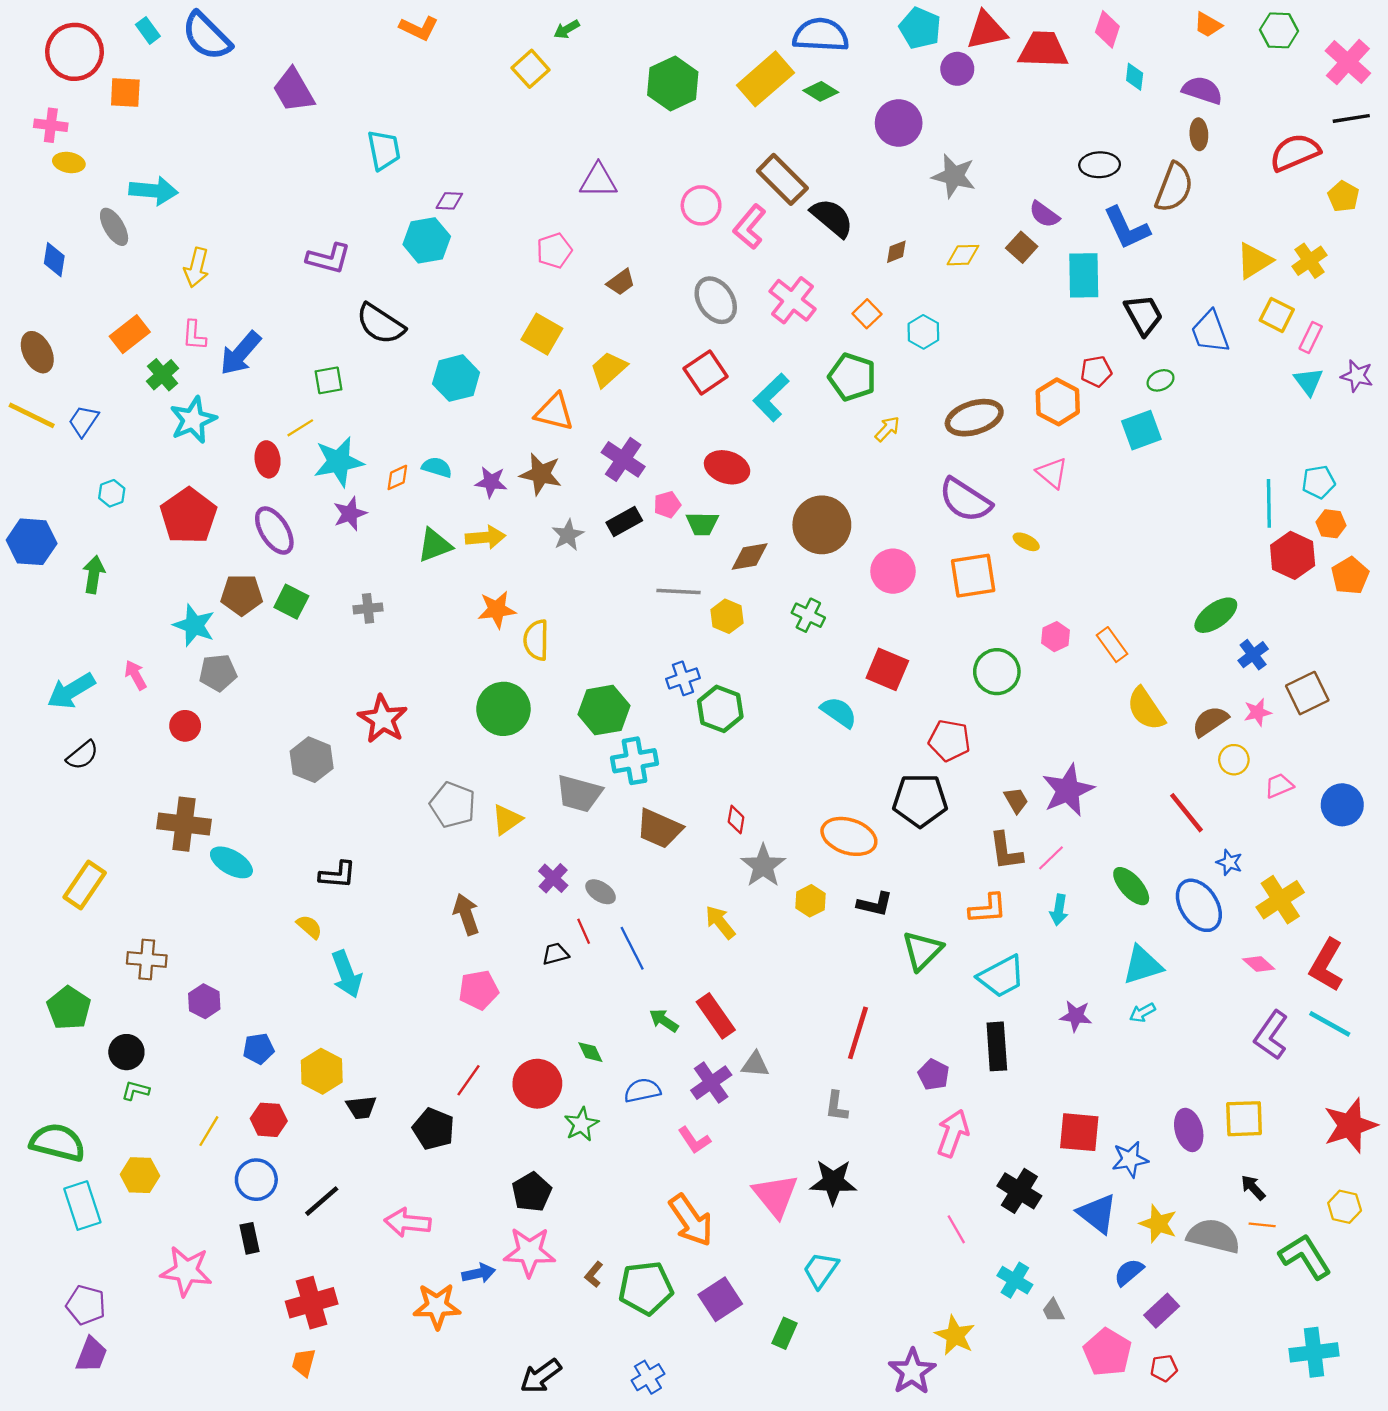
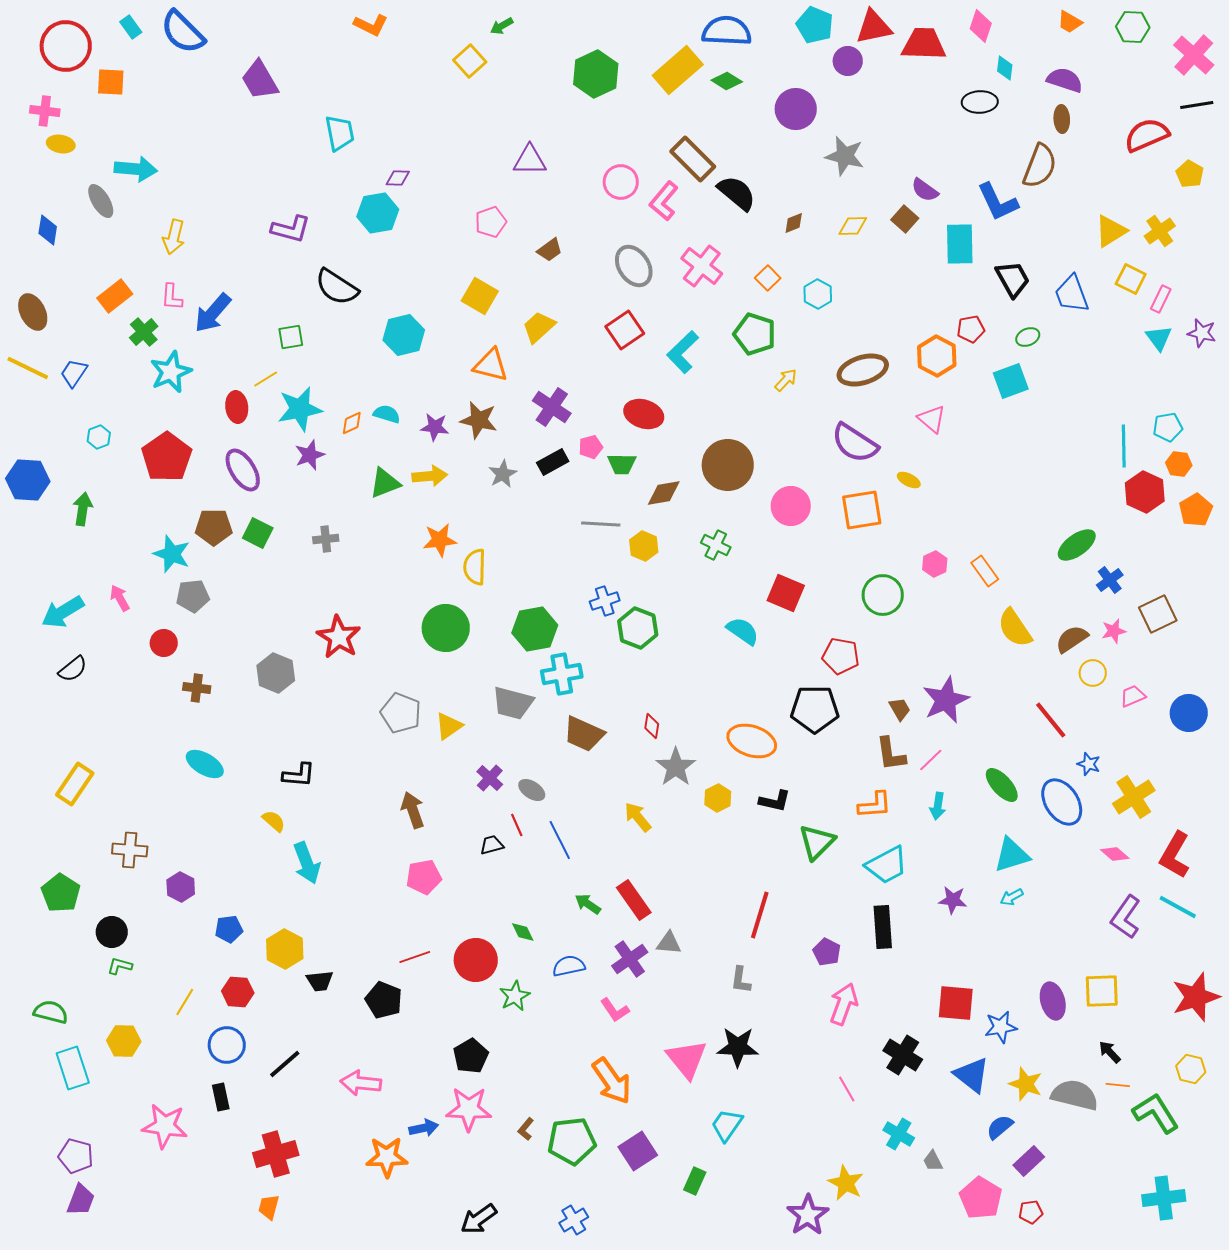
black ellipse: (1100, 165) -> (980, 102), moved
brown cross: (184, 824) -> (197, 688), moved, size x0.6
red line: (468, 1080) -> (415, 957), turned 36
green semicircle: (58, 1142) -> (51, 1012), size x0.7

